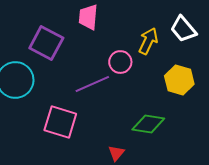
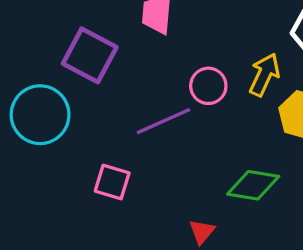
yellow arrow: (148, 41) -> (264, 75), moved
pink square: (60, 122) -> (112, 182), size x0.7

